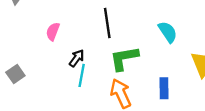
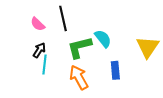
pink semicircle: (53, 31) -> (38, 24), moved, turned -63
cyan semicircle: (168, 32) -> (103, 39), moved

